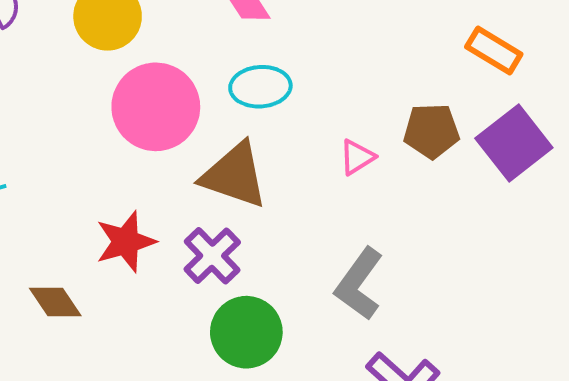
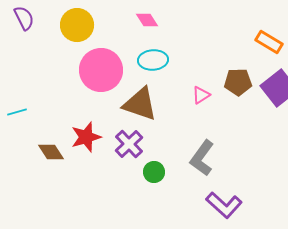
brown diamond: (55, 302) -> (51, 152), moved
green circle: (246, 332) -> (154, 172), moved, size x0.6

